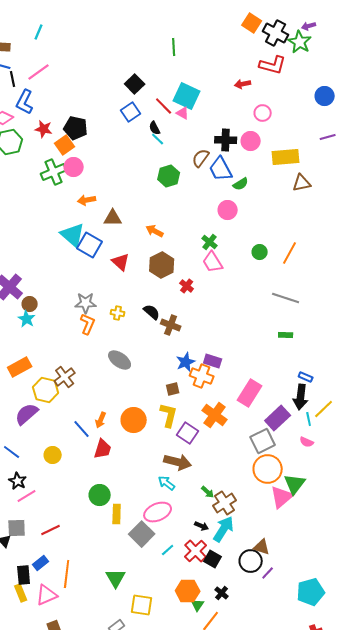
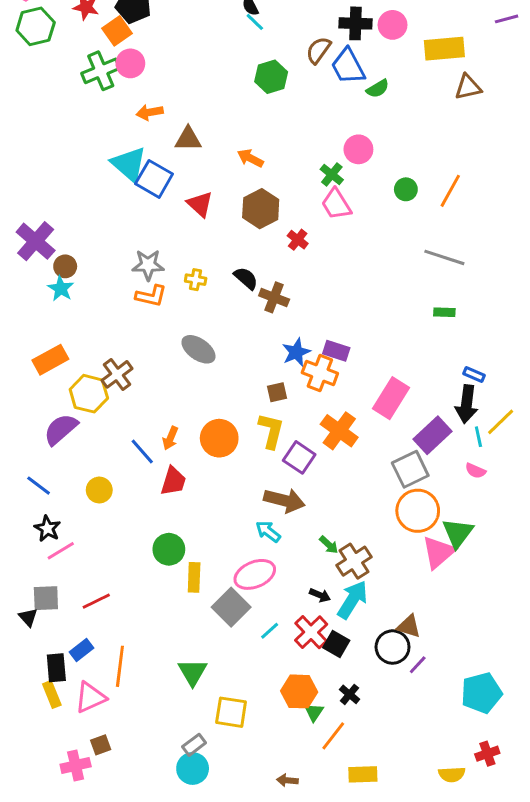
pink circle: (228, 210) -> (358, 149), moved
orange L-shape: (88, 324) -> (151, 296), turned 80

